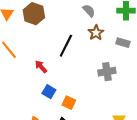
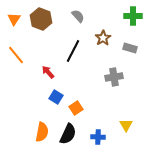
gray semicircle: (89, 11) -> (78, 16), moved
orange square: (69, 103) -> (76, 108), turned 32

